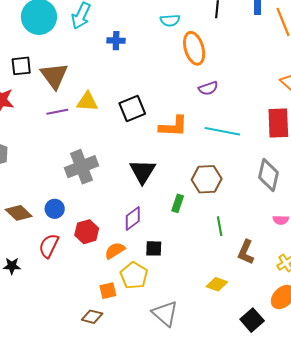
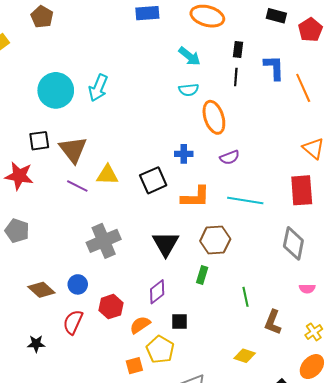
blue cross: (116, 41) -> (184, 154), moved
purple line: (57, 112) -> (77, 186), turned 40
brown hexagon: (207, 179) -> (215, 240), moved

